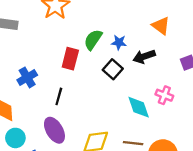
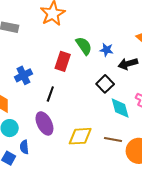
green semicircle: (93, 40) -> (84, 46), turned 108
black square: (113, 69) -> (105, 84), moved

